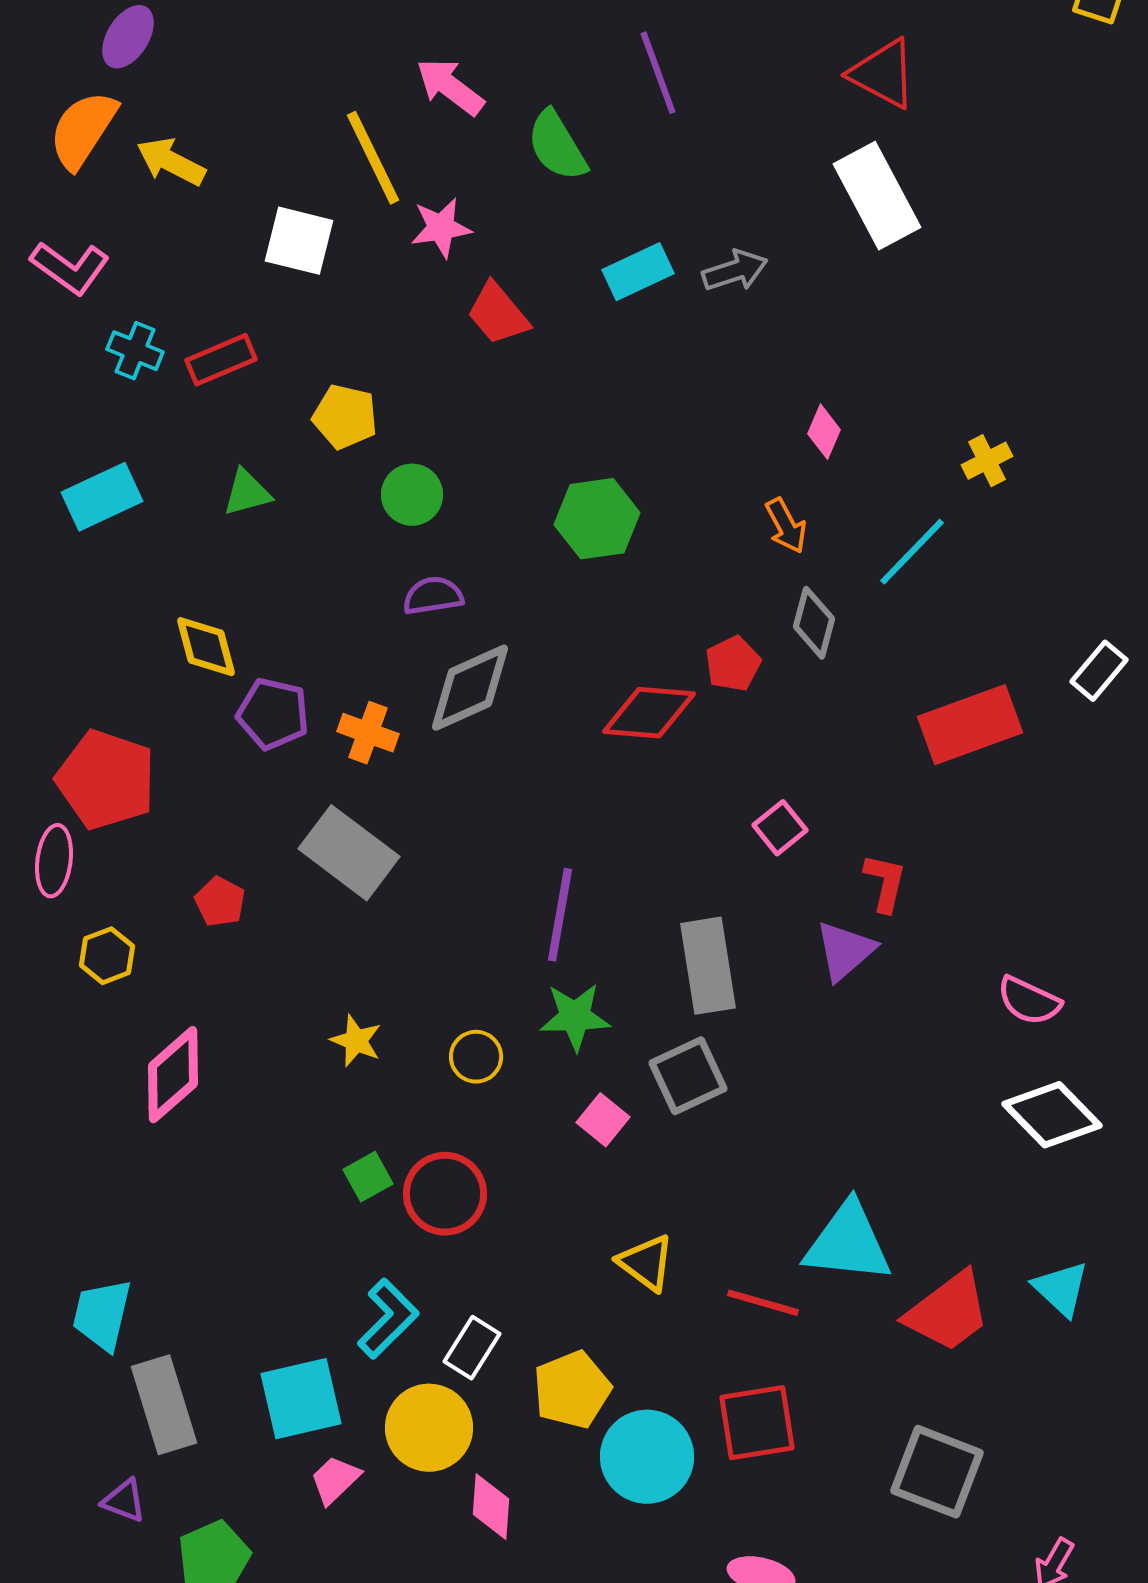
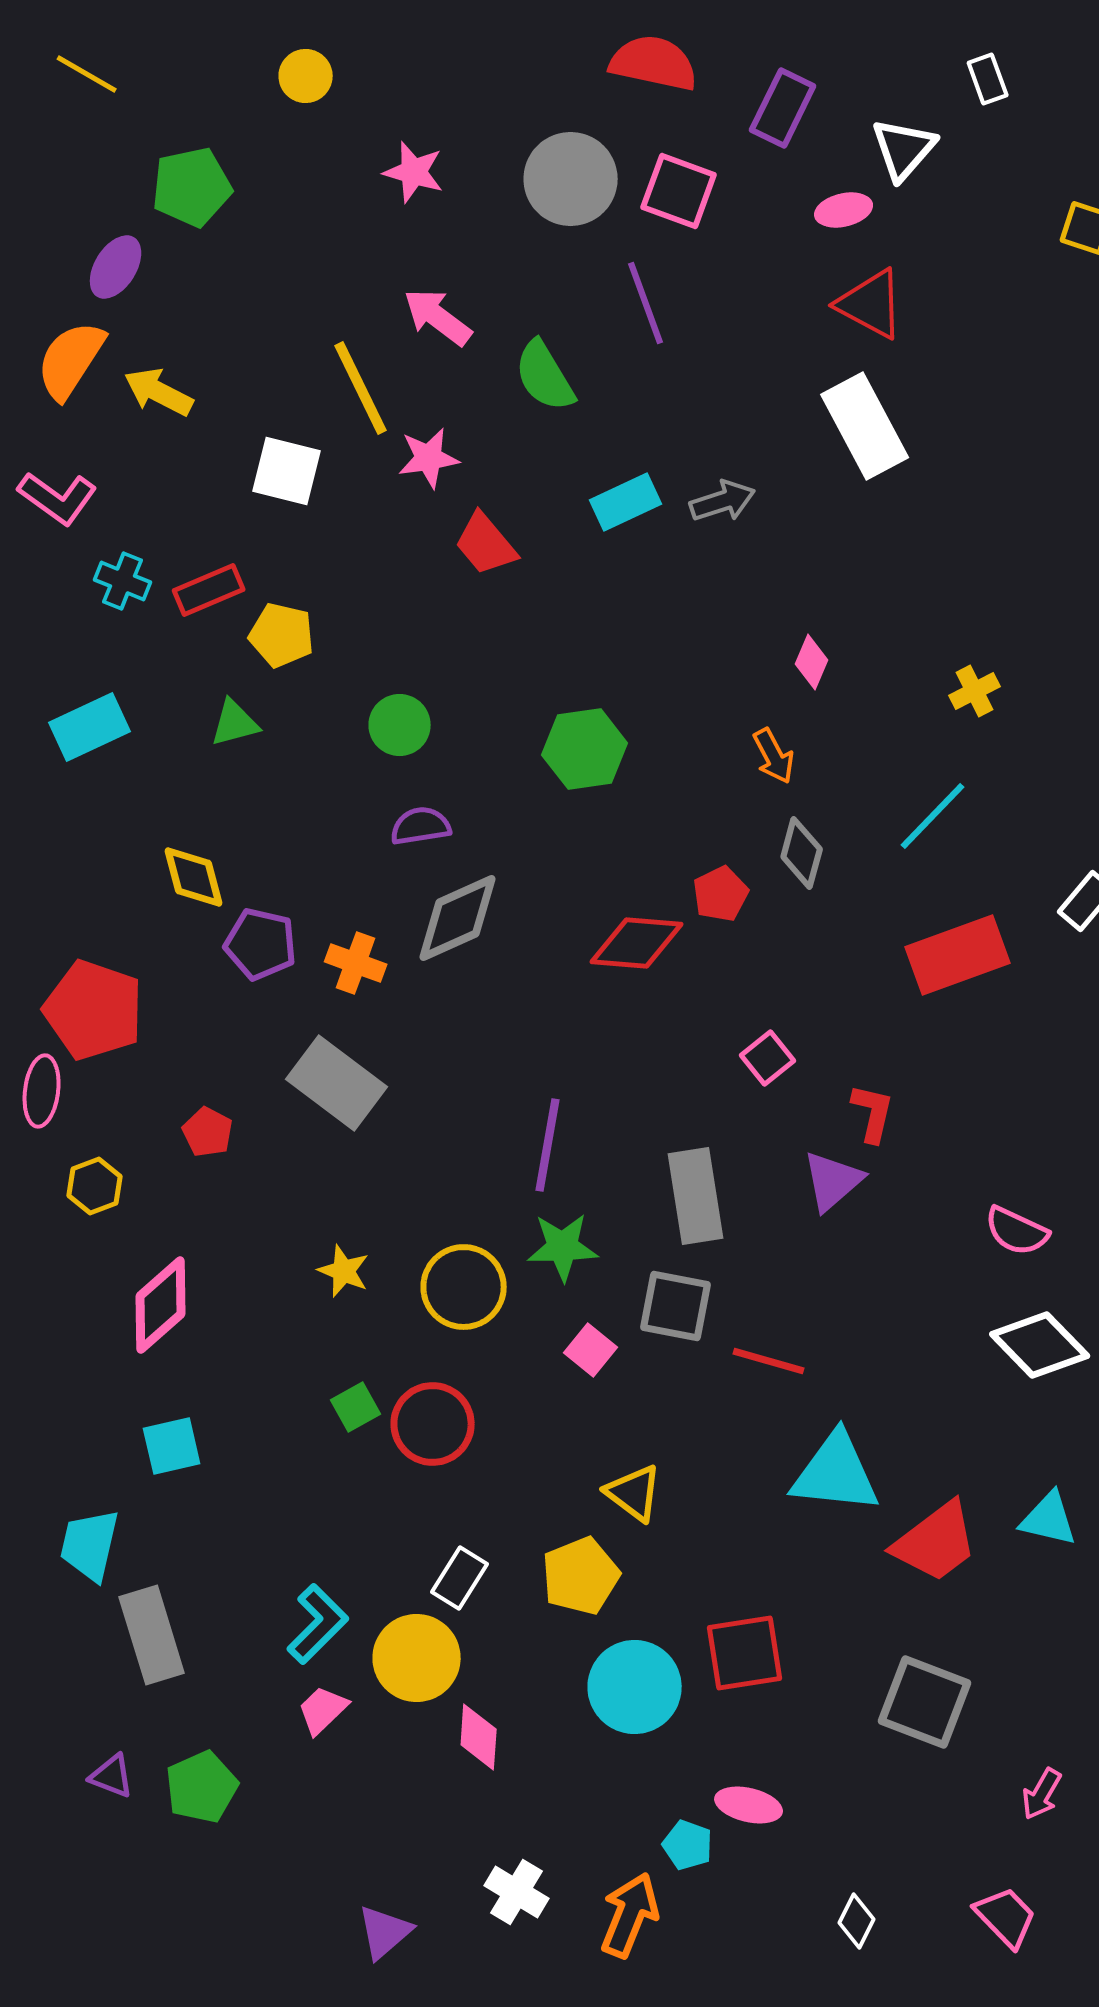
yellow pentagon: (345, 417) -> (282, 635), moved
cyan line: (912, 552) -> (933, 816), moved
yellow circle: (476, 1057) -> (464, 1287), size x1.6
gray square: (688, 1076) -> (676, 1306), turned 36
cyan triangle: (1061, 1289) -> (1049, 1519), turned -30
red line: (763, 1303) -> (769, 1361), moved
cyan L-shape: (388, 1319) -> (318, 1624), moved
yellow pentagon: (572, 1390) -> (581, 1576), moved
cyan square: (301, 1399) -> (172, 1446), moved, size x0.7
purple triangle: (124, 1501) -> (112, 1776), moved

